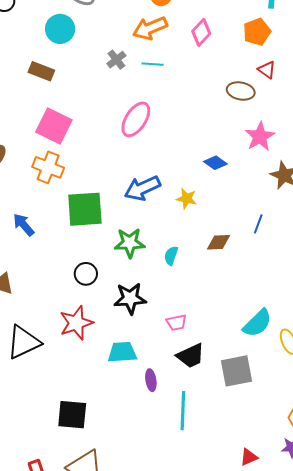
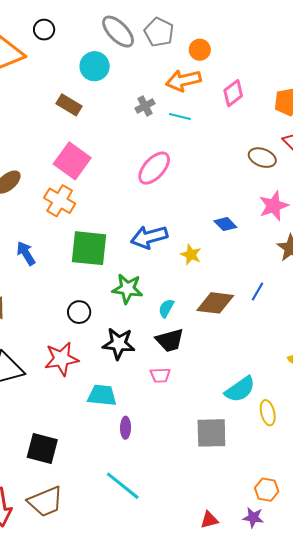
brown diamond: (219, 242) -> (215, 303), size x1.5
black trapezoid: (191, 356) -> (170, 340), moved
cyan line: (183, 411) -> (123, 486), moved, turned -63

